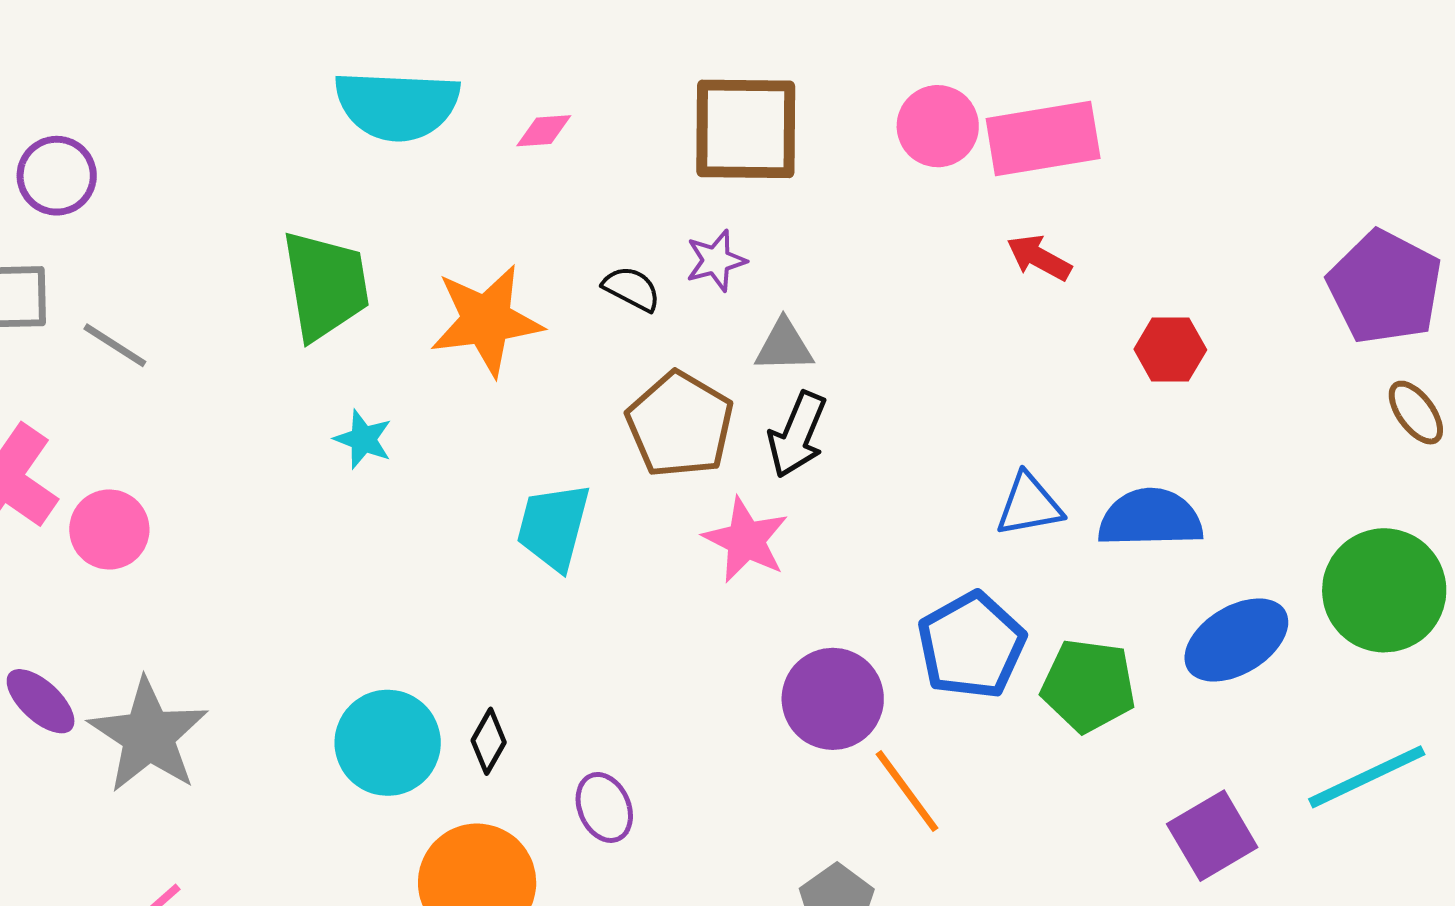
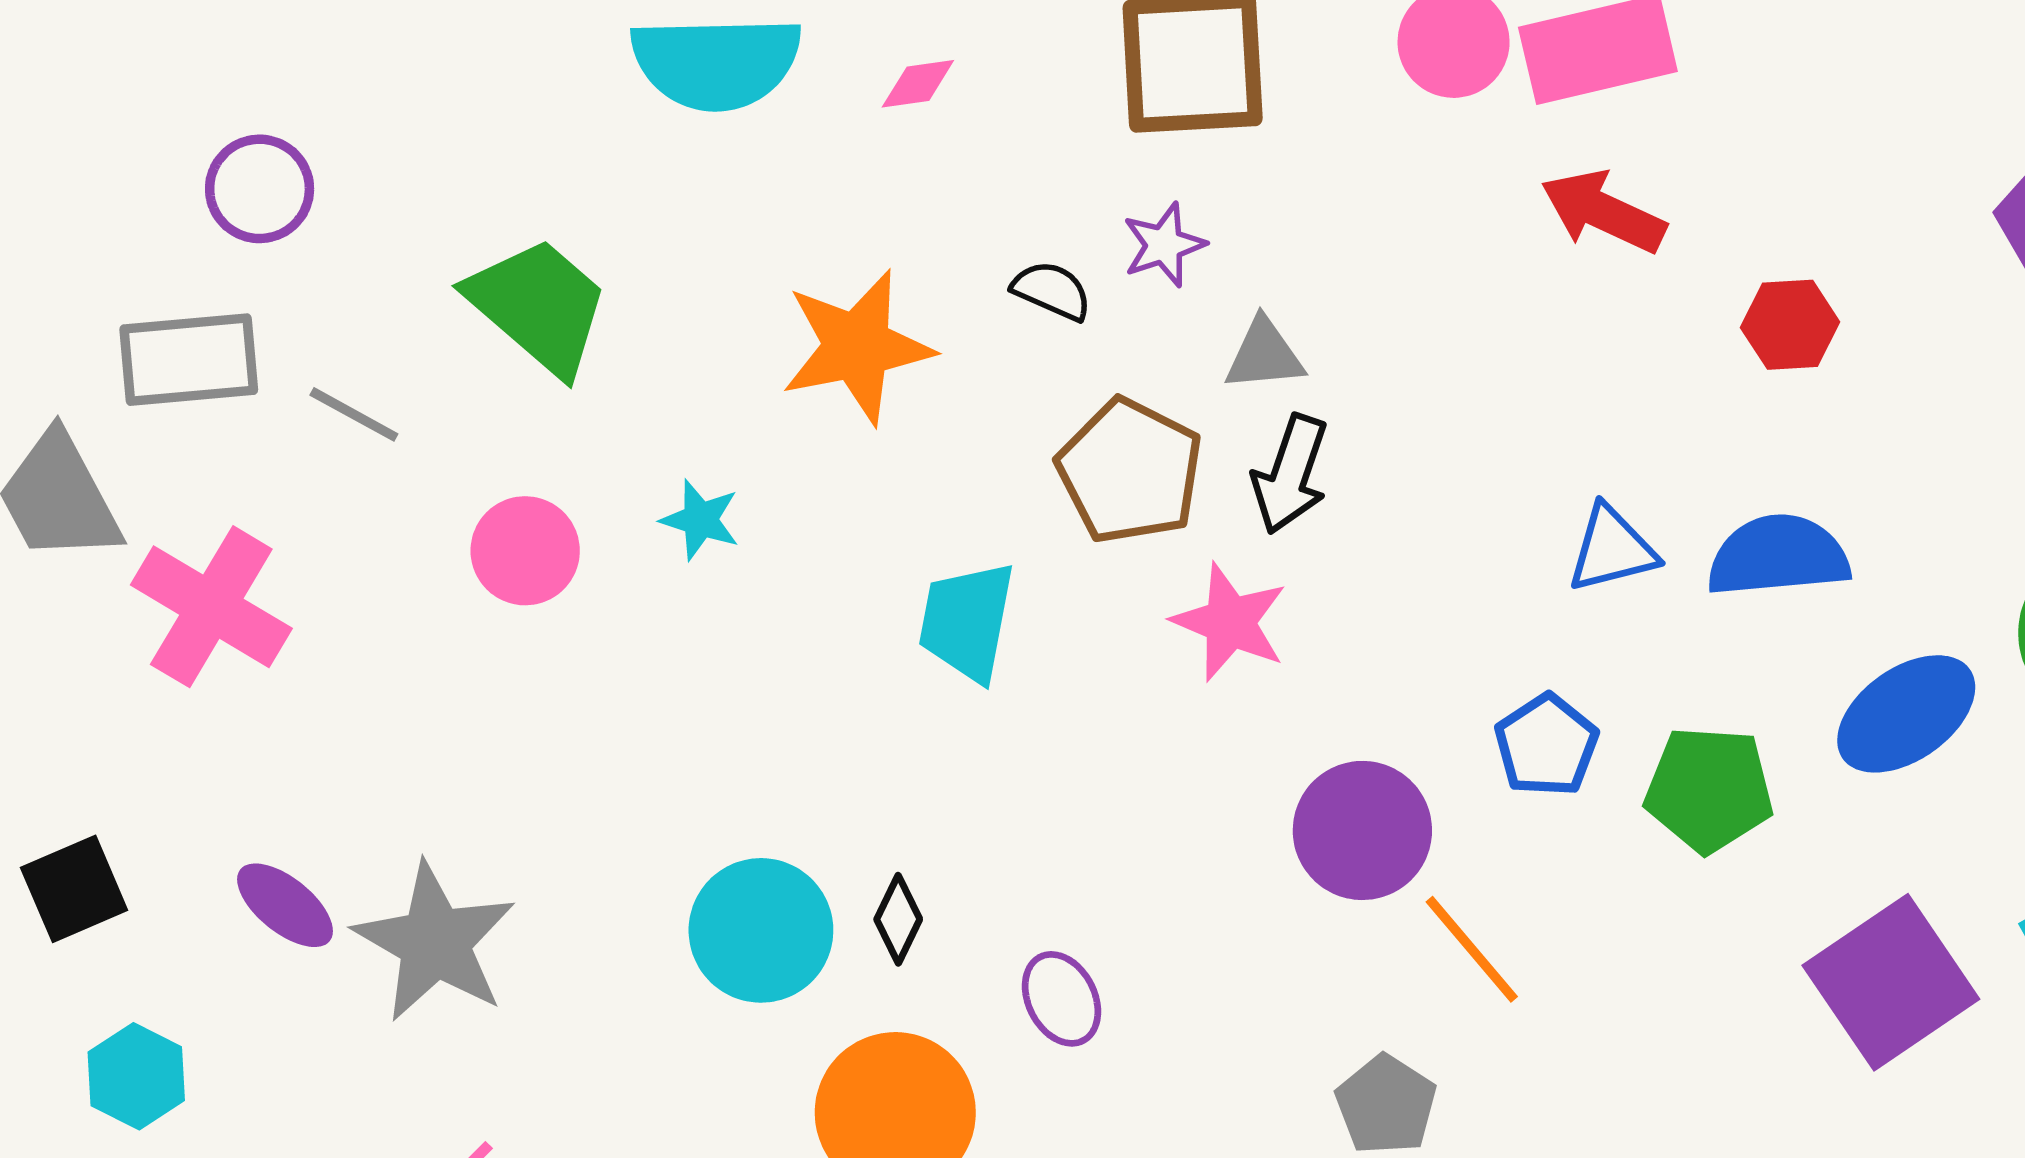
red arrow: (1039, 258) -> (1603, 212), size x1.4
green trapezoid: (325, 285) -> (538, 306), moved, turned -36
pink circle: (109, 529) -> (525, 551), moved
blue pentagon: (971, 645) -> (1546, 745), size x0.7
purple square: (1212, 836) -> (1891, 982), size x1.4

